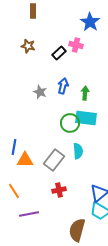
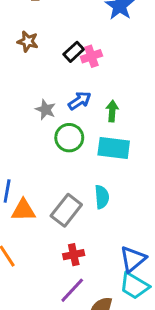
pink cross: (76, 45) -> (91, 56), moved, turned -32
blue arrow: (63, 86) -> (80, 101), turned 42
green circle: (70, 123) -> (69, 138), moved
purple line: (29, 214) -> (72, 290), moved, turned -36

